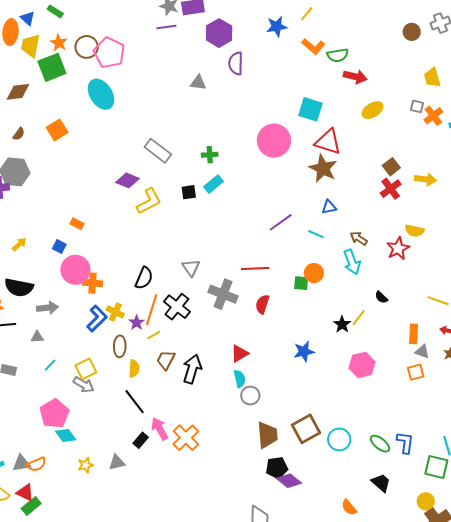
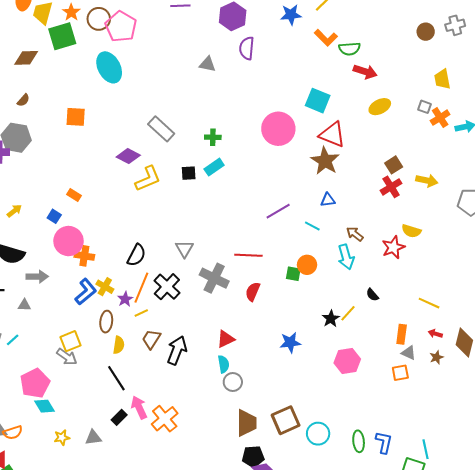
orange square: (57, 130) -> (76, 117), moved, turned 30
cyan line: (50, 365) -> (13, 340), moved
green ellipse: (380, 444) -> (359, 441), turned 40

